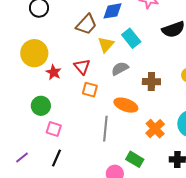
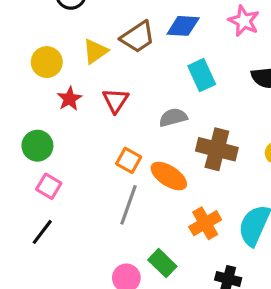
yellow triangle: (106, 44) -> (95, 51), moved
yellow circle: (34, 53) -> (47, 62), size x0.7
brown cross: (151, 82) -> (217, 149), size x1.4
orange square: (90, 90) -> (129, 160), moved

